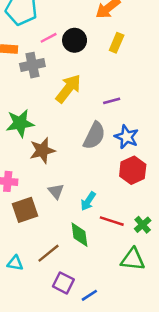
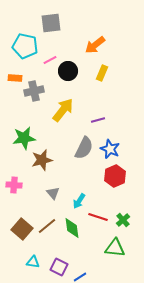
pink line: (49, 38) -> (50, 60), moved
brown square: (25, 210) -> (22, 229), moved, turned -30
brown line: (49, 253) -> (47, 226), moved
cyan triangle: (15, 263) -> (33, 262), moved

